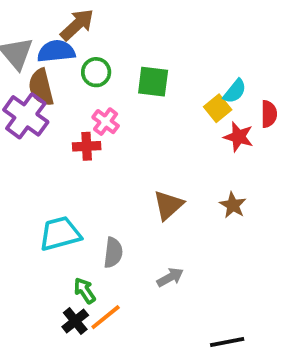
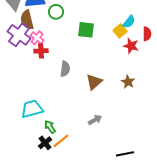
green square: (153, 82) -> (86, 30), moved
pink cross: (106, 122) -> (37, 38), moved
red cross: (87, 146) -> (41, 51), moved
cyan trapezoid: (60, 234) -> (32, 109), moved
gray semicircle: (113, 253) -> (65, 69), moved

